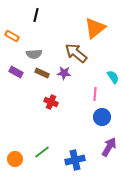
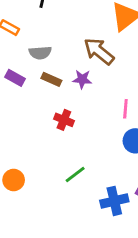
green line: (42, 152) -> (75, 174), moved
orange circle: (15, 159) -> (14, 180), moved
blue cross: (75, 160) -> (114, 201), moved

